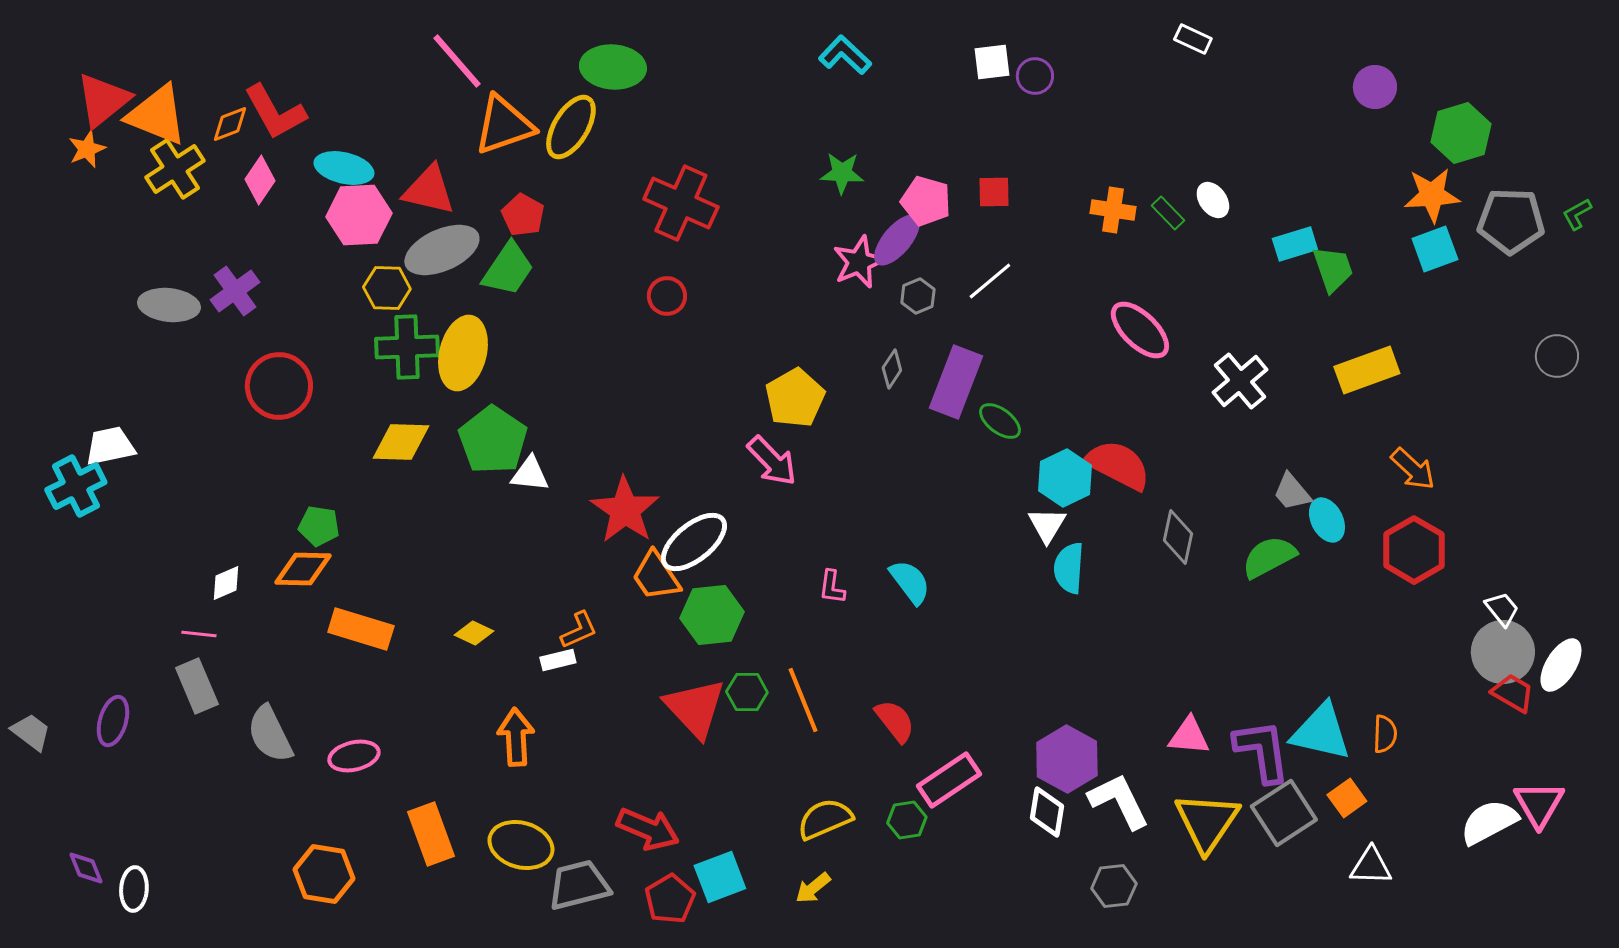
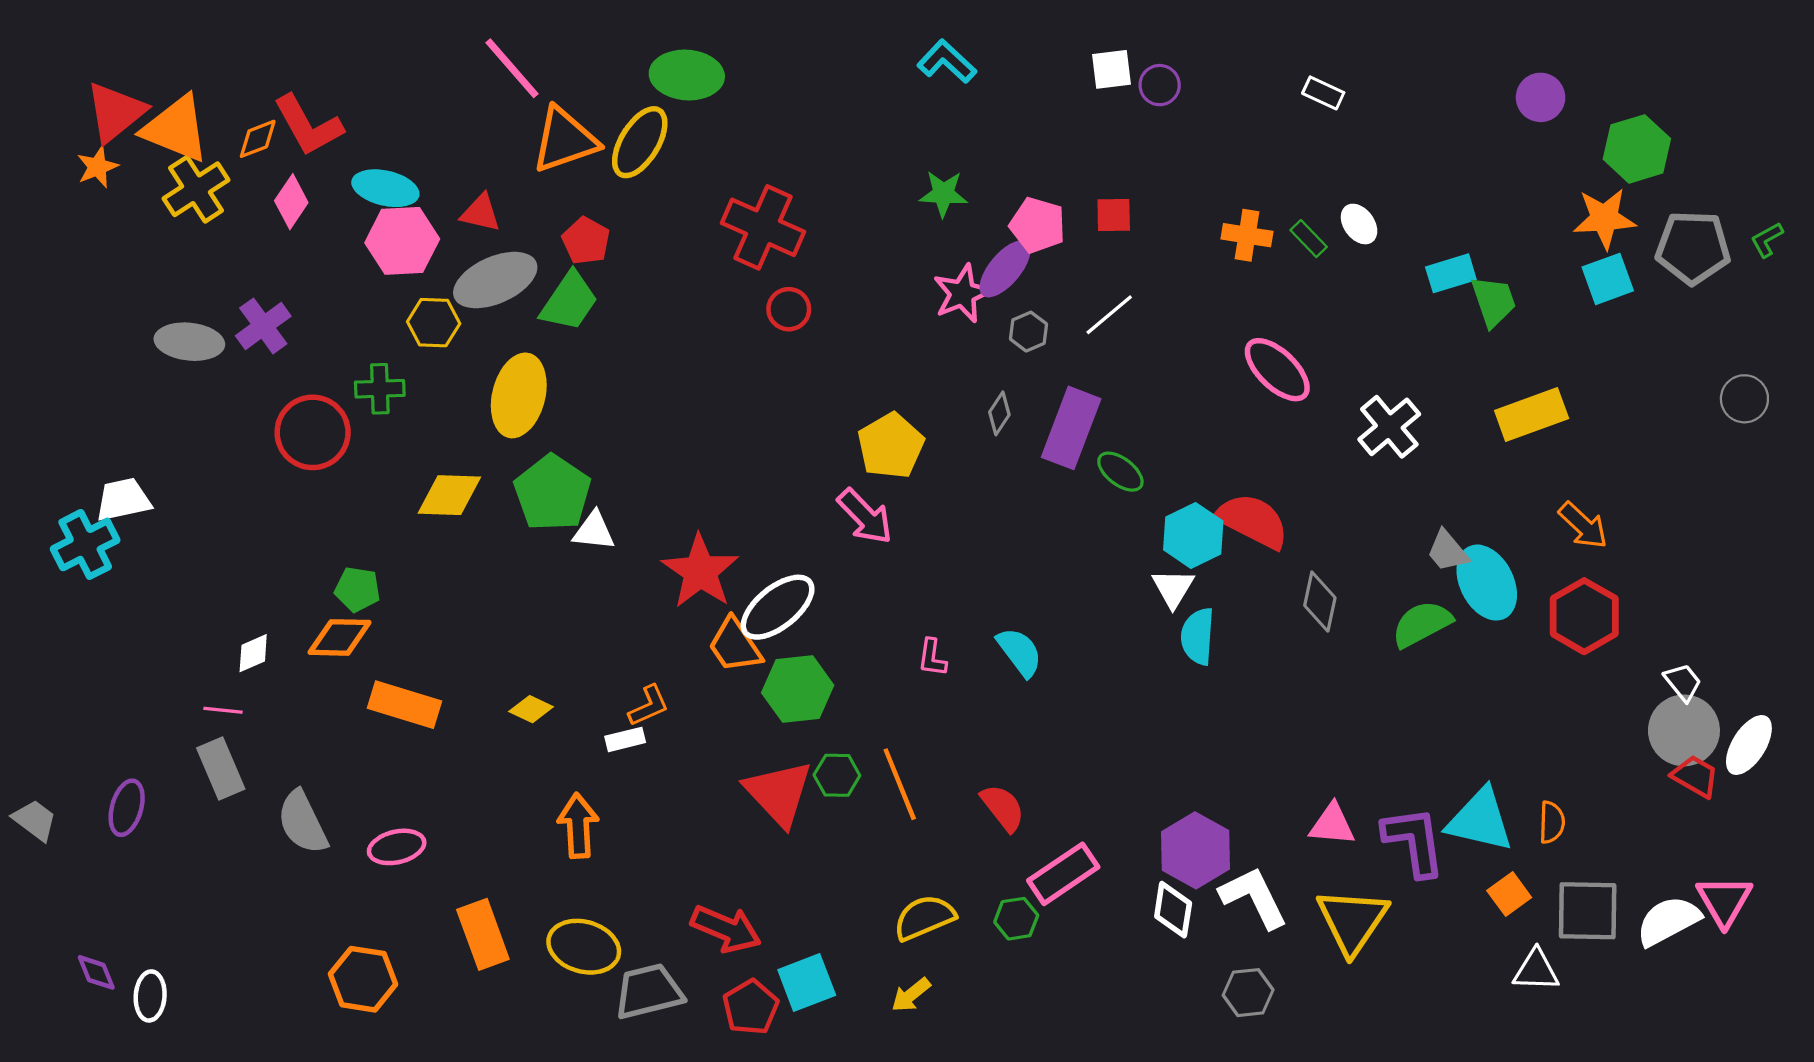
white rectangle: (1193, 39) -> (1323, 93), moved
red triangle: (429, 190) -> (481, 213), size x0.7
red circle: (667, 296) -> (789, 309), moved
green cross: (407, 347) -> (380, 389), moved, size x0.7
cyan ellipse: (1327, 520) -> (1487, 583), size x1.5
gray square: (1284, 813) -> (1588, 911), moved, turned 34

